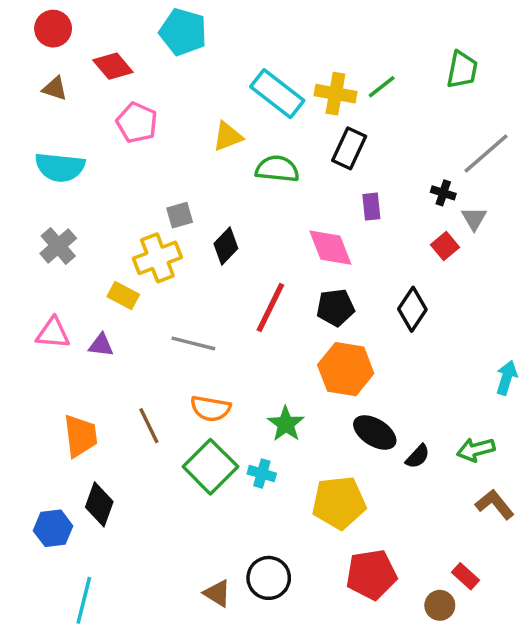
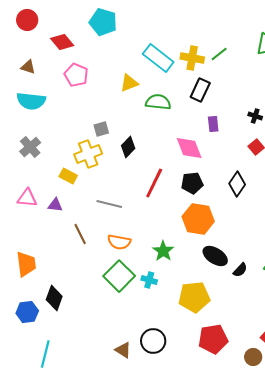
brown triangle: (55, 88) -> (28, 67), moved
brown line: (149, 426) -> (80, 234), moved
orange trapezoid: (80, 436) -> (26, 264), moved

